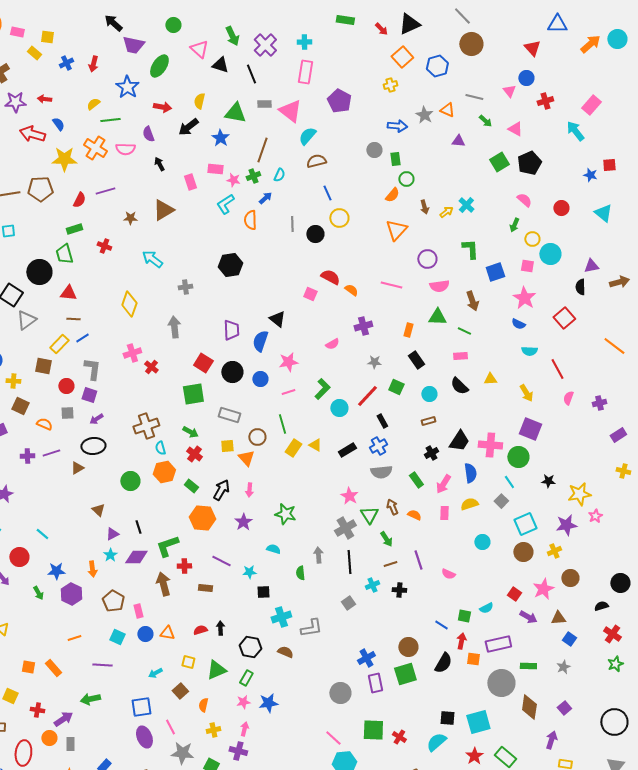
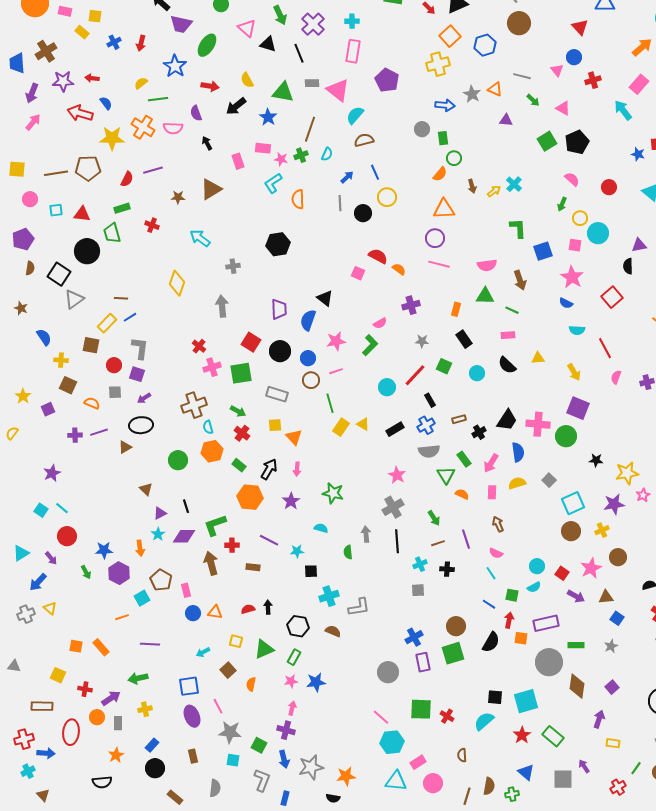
orange arrow: (590, 44) -> (642, 47), moved
yellow cross: (390, 85) -> (438, 64), size x1.6
yellow semicircle: (199, 101) -> (247, 80), turned -42
blue arrow: (265, 198) -> (347, 177), moved
orange triangle: (396, 230) -> (444, 209), turned 45
purple circle: (427, 259) -> (435, 238), moved
red triangle: (68, 293) -> (82, 214), moved
pink cross: (132, 353) -> (212, 367), moved
green L-shape: (322, 389) -> (370, 345), moved
brown rectangle: (428, 421) -> (459, 419), moved
brown circle: (257, 437) -> (311, 380), moved
cyan line: (509, 482) -> (491, 573), moved
brown arrow: (392, 507) -> (498, 524), moved
green triangle: (369, 515) -> (446, 475), moved
cyan line: (42, 534) -> (62, 508), moved
cyan circle: (482, 542) -> (537, 566), moved
gray square: (348, 603) -> (418, 590), moved, turned 32
cyan square: (117, 637) -> (142, 598), moved, turned 35
yellow cross: (213, 730) -> (145, 709), moved

